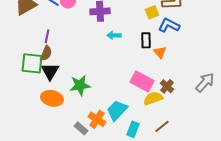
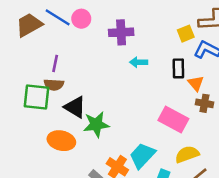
brown semicircle: (46, 53) -> (54, 85), turned 70
black triangle: (50, 71) -> (75, 107), moved, turned -30
brown cross: (167, 86) -> (204, 103), moved, turned -32
yellow semicircle: (153, 98) -> (187, 154), moved

